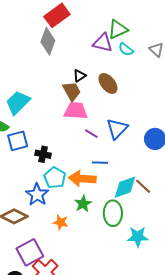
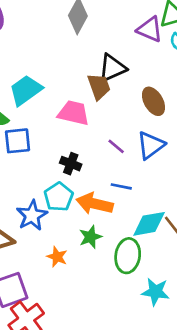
black triangle: (79, 76) -> (112, 68), size x1.6
brown ellipse: (108, 83) -> (153, 101), moved
pink trapezoid: (76, 111) -> (74, 113), moved
black cross: (43, 154) -> (71, 164), moved

